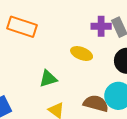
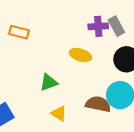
orange rectangle: (22, 27) -> (19, 32), size x0.7

